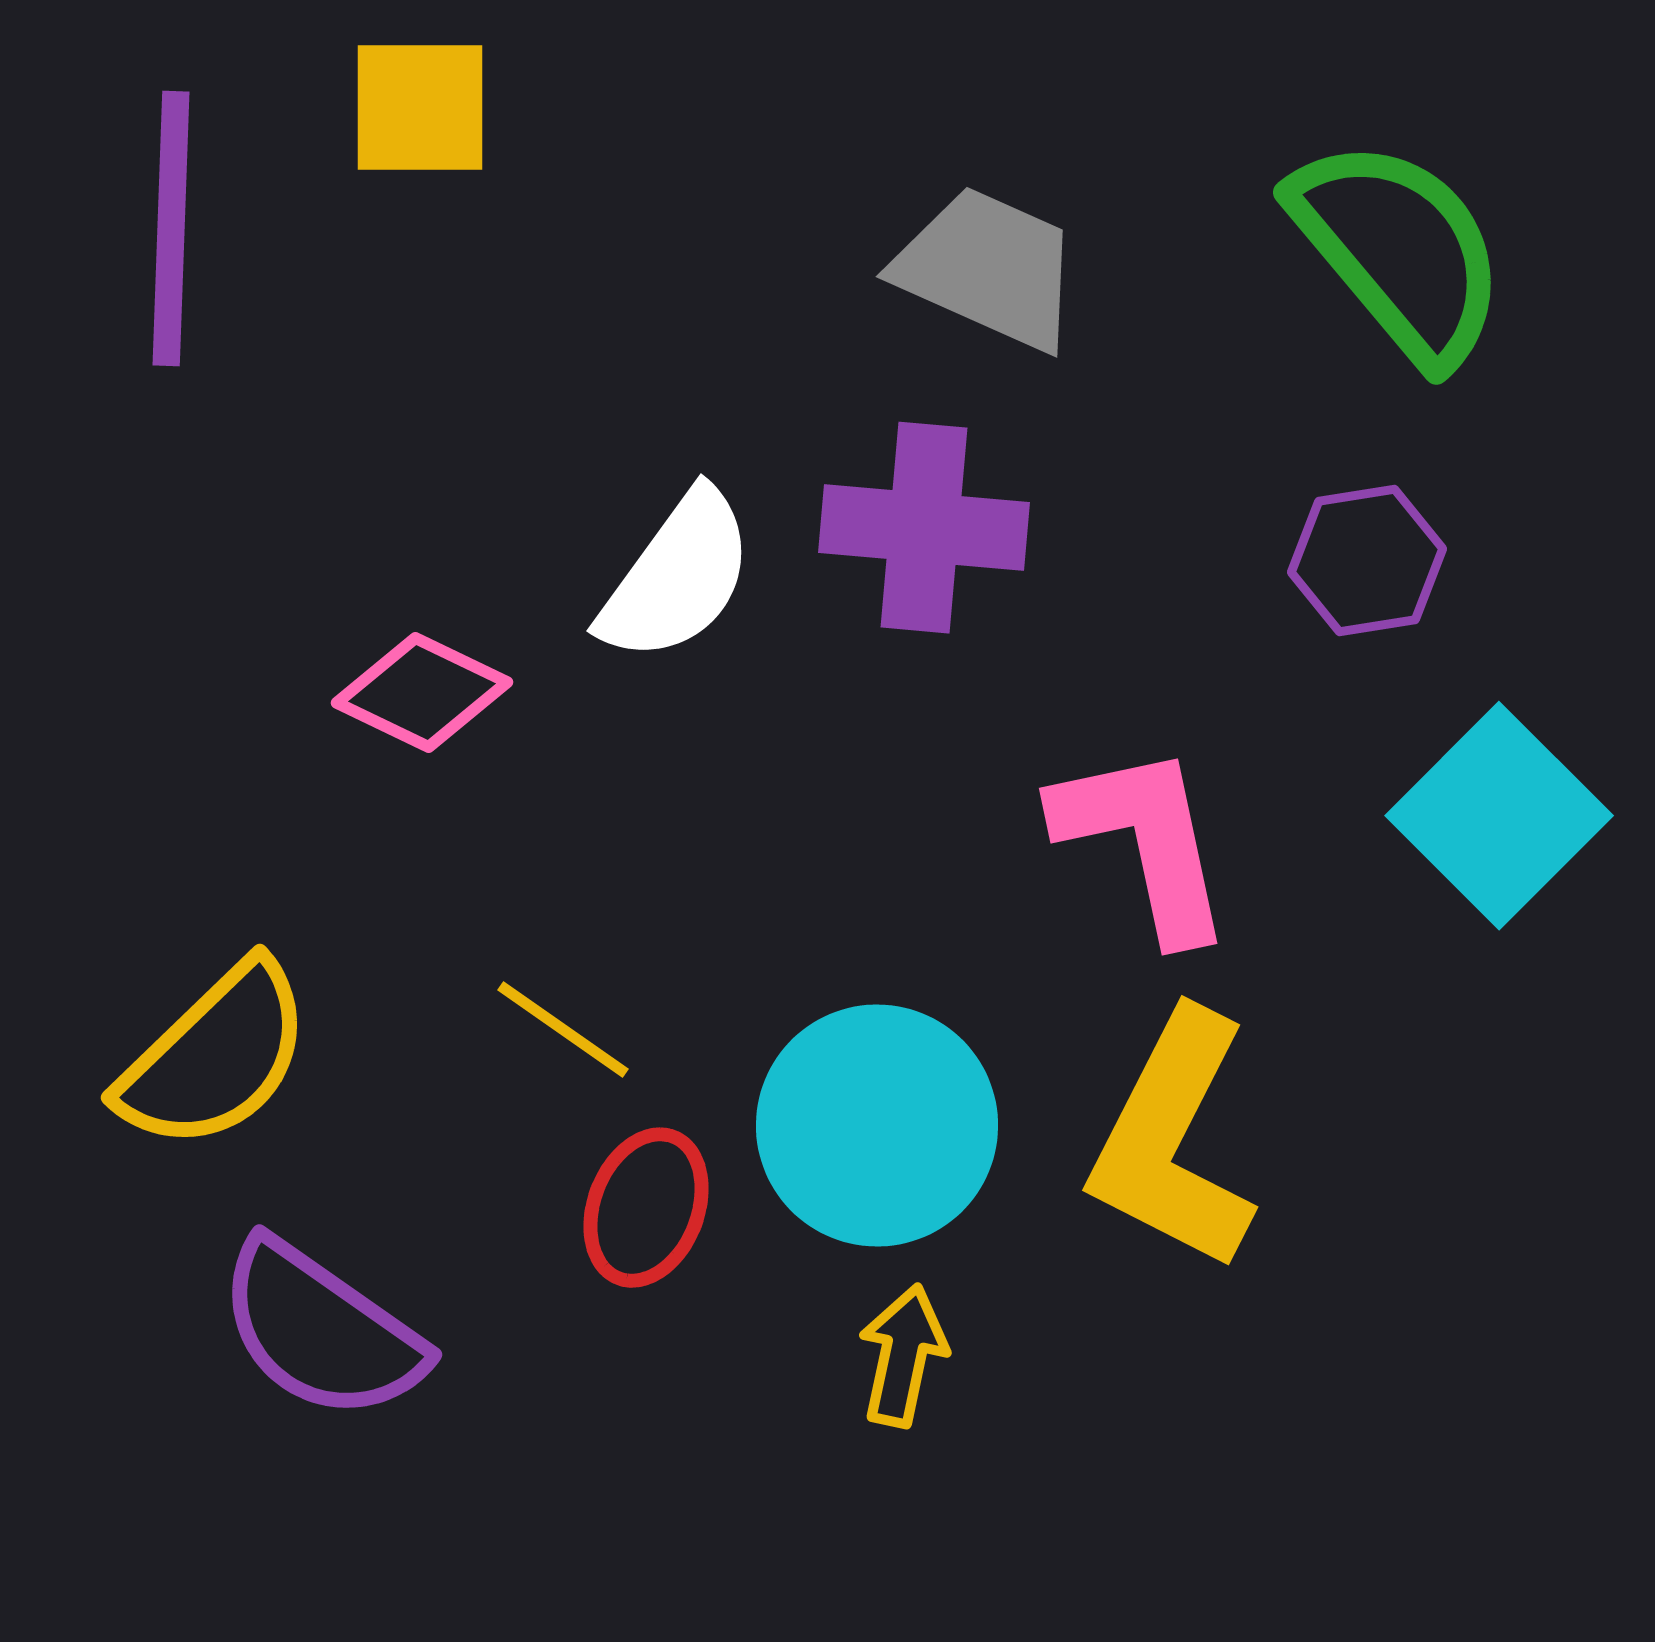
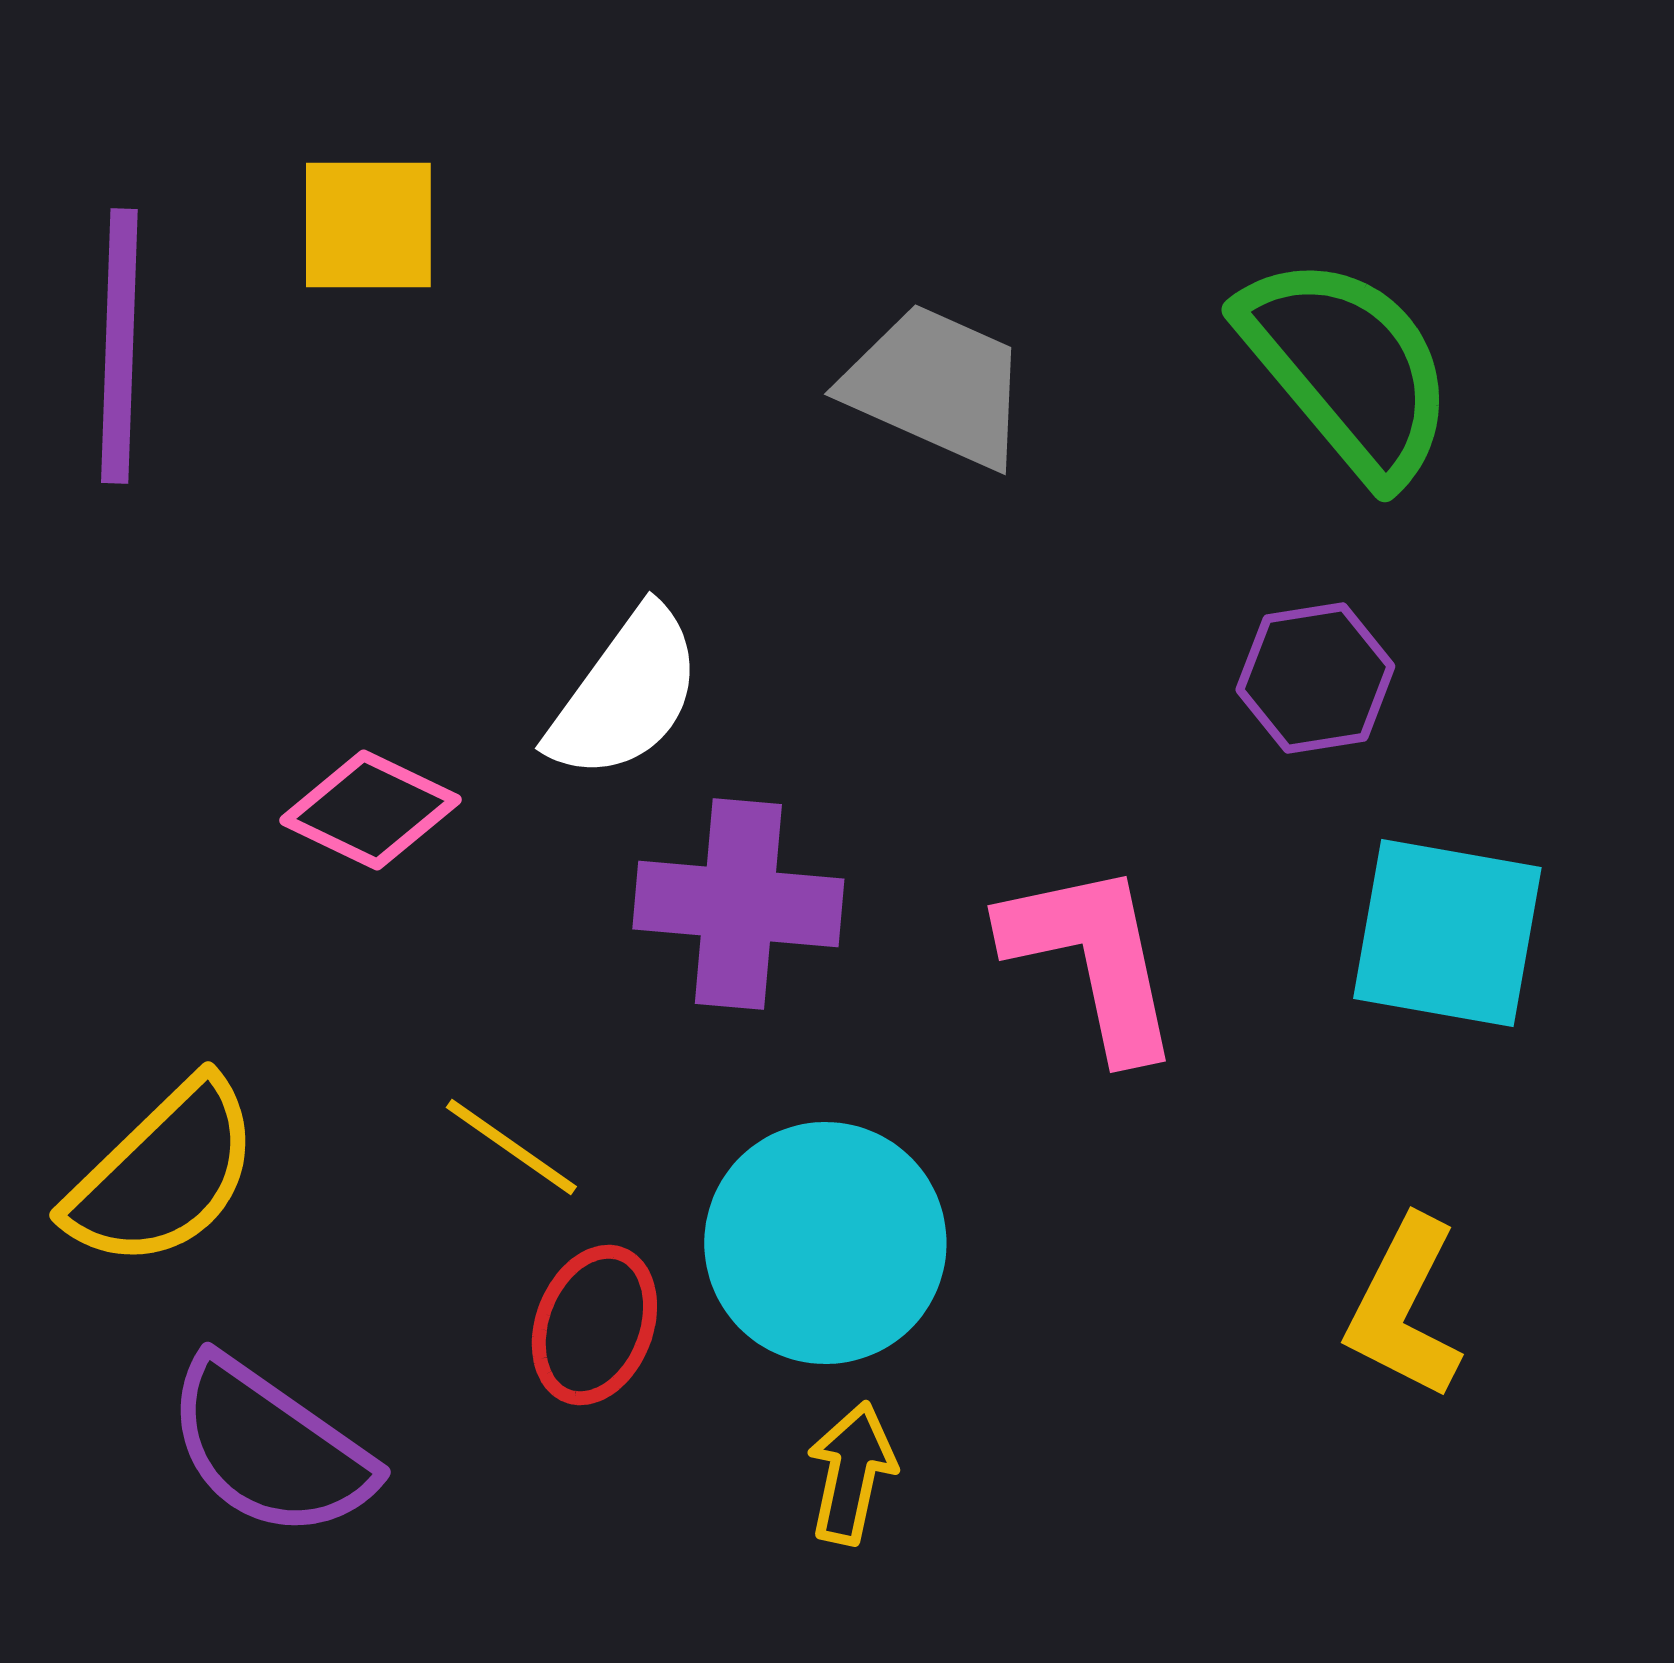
purple cross: (924, 528) -> (738, 904), moved
cyan square: (1499, 816) -> (1447, 933), turned -35
yellow L-shape: (1173, 1141) -> (1404, 1308), moved, size x0.7

